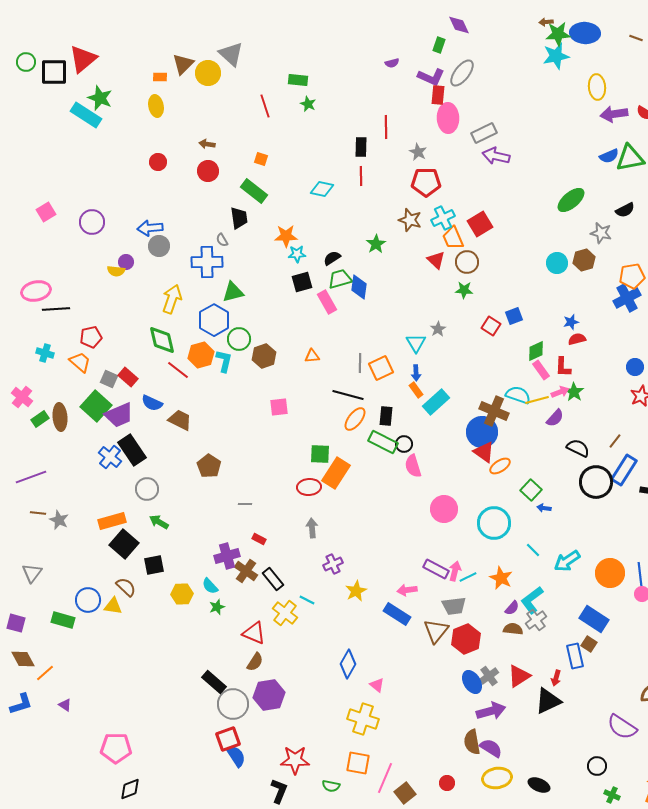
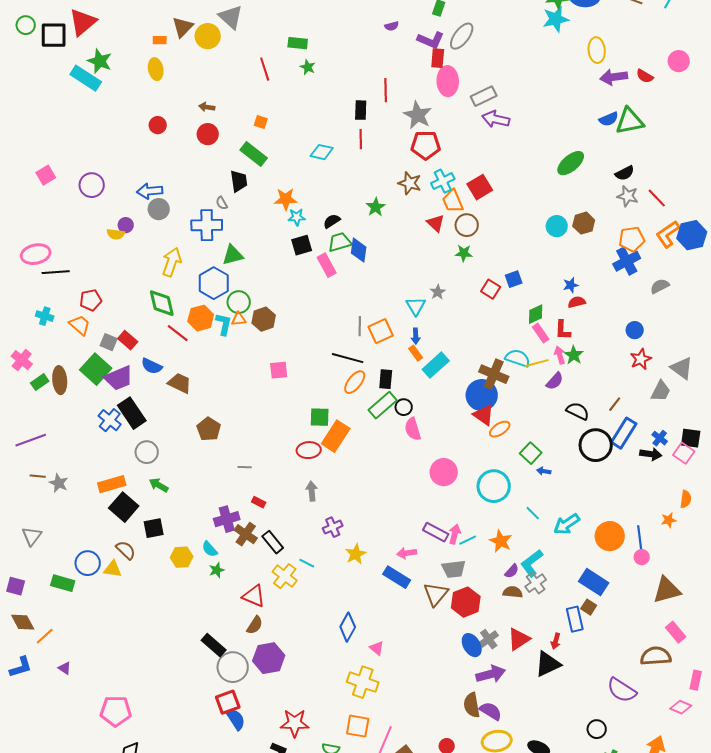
gray star: (418, 152) -> (418, 115), size x1.6
gray star: (601, 233) -> (628, 196), moved
orange triangle: (312, 356) -> (239, 319), moved
pink arrow: (560, 392) -> (560, 355), turned -84
green rectangle: (383, 442) -> (383, 405), turned -68

